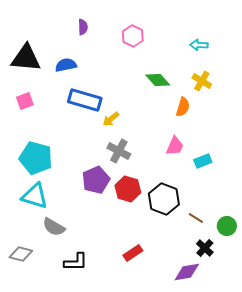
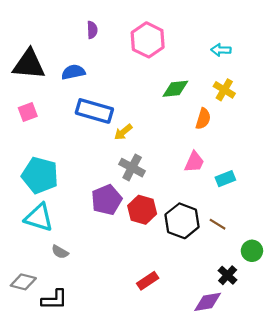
pink hexagon: (133, 36) -> (148, 40), size x1.4
green diamond: (158, 80) -> (175, 89), turned -55
brown line: (196, 218) -> (218, 224), moved
gray semicircle: (54, 227) -> (60, 252), size x0.7
black L-shape: (76, 262) -> (54, 300), moved

